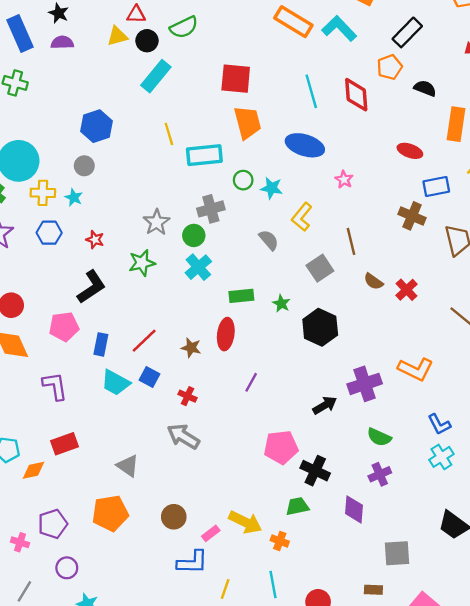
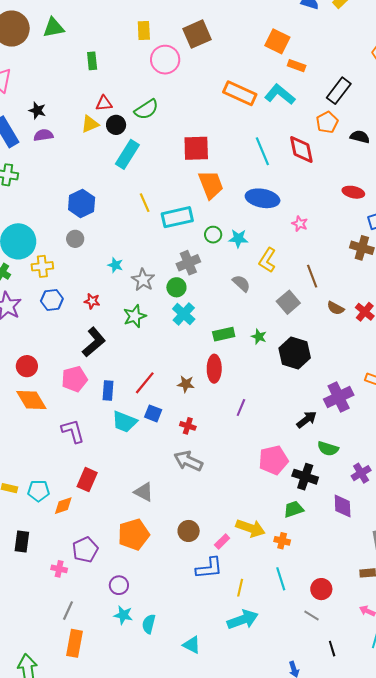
cyan star: (74, 197) -> (115, 265), moved
green semicircle: (379, 437) -> (328, 449), moved
red rectangle: (65, 444) -> (87, 480), turned -40
purple circle: (67, 568) -> (119, 585), moved

